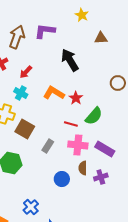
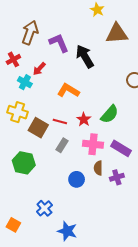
purple L-shape: (45, 31) -> (59, 43), moved, turned 60
brown triangle: (101, 38) -> (117, 34), size x1.6
cyan cross: (21, 93) -> (25, 82), moved
red star: (76, 98) -> (84, 119), moved
red line: (71, 124) -> (60, 121), moved

